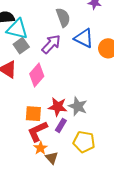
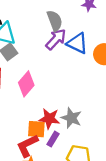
purple arrow: (51, 44) -> (56, 39), moved
orange square: (33, 114) -> (36, 129), moved

